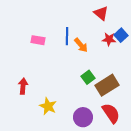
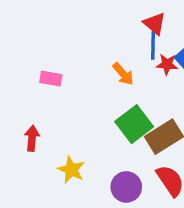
blue line: (67, 36) -> (153, 46), moved
pink rectangle: (38, 40) -> (51, 79), moved
green square: (88, 77) -> (134, 124), size x1.6

